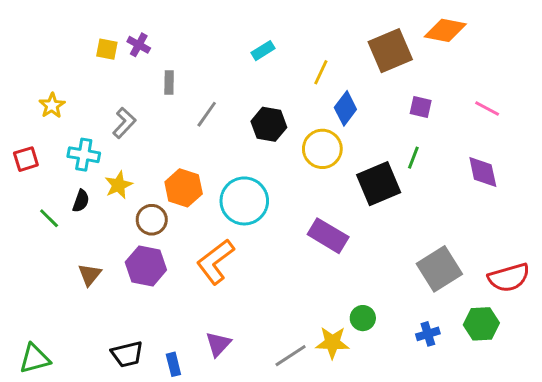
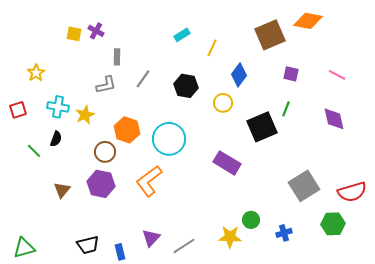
yellow line: (321, 72) -> (212, 48), moved
gray L-shape: (124, 123) -> (106, 85), moved, turned 35
yellow circle: (322, 149) -> (223, 103), size x0.7
yellow star: (118, 185) -> (85, 115), moved
blue cross: (428, 334) -> (284, 233), moved
gray line: (291, 356) -> (184, 246), moved

